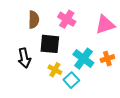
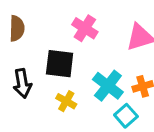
brown semicircle: (34, 20) -> (17, 28), moved
cyan square: (71, 80) -> (126, 116), moved

